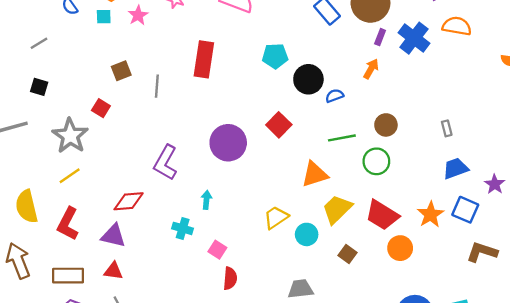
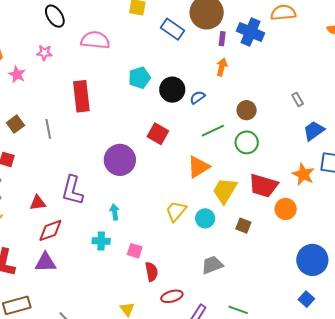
red triangle: (113, 271) -> (38, 203), moved

